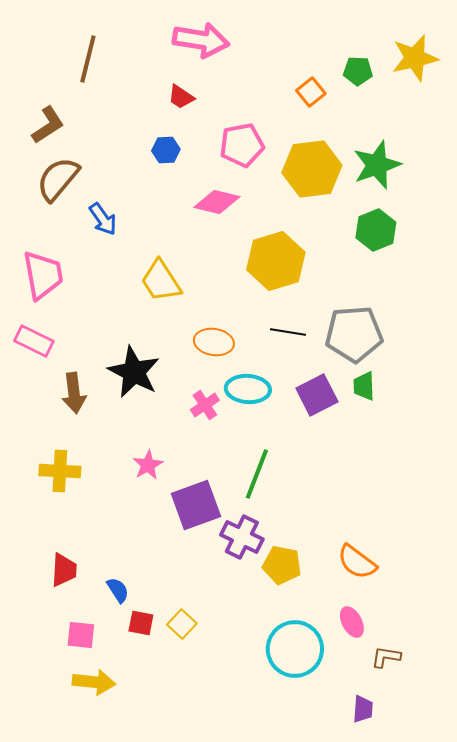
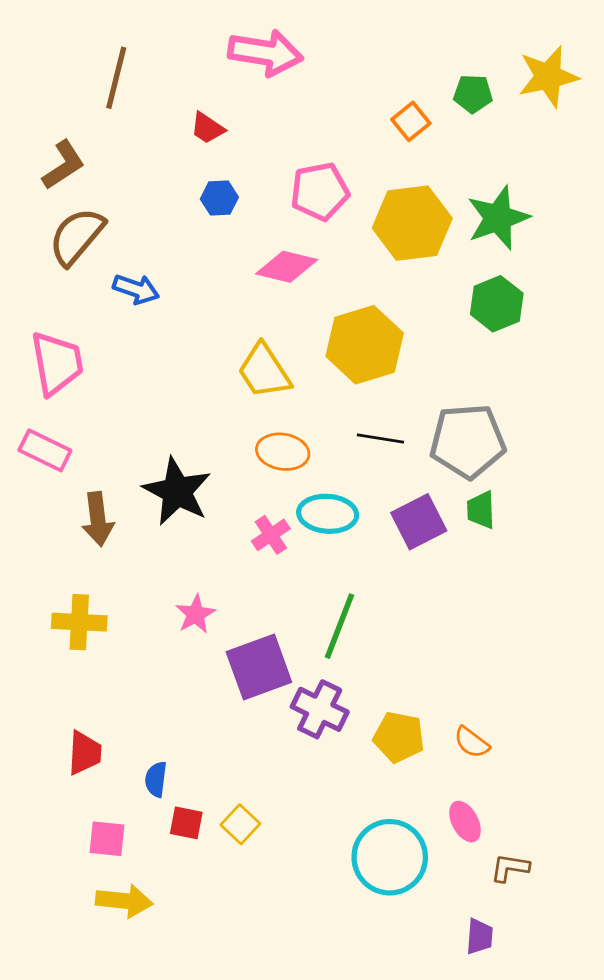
red trapezoid: (181, 97) -> (207, 128), moved
blue arrow: (103, 219) -> (136, 289), turned -36
yellow trapezoid: (161, 281) -> (264, 371), moved
orange semicircle: (357, 562) -> (472, 742), size x0.7
yellow pentagon: (282, 565) -> (399, 737), moved
blue semicircle: (118, 590) -> (156, 779), turned -140

